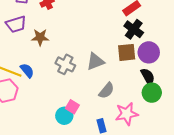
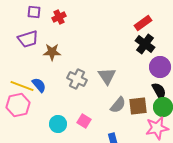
brown square: (127, 52) -> (138, 106), moved
gray triangle: (95, 61) -> (107, 76), turned -42
pink star: (127, 114) -> (157, 128), moved
cyan circle: (64, 116) -> (58, 124), moved

